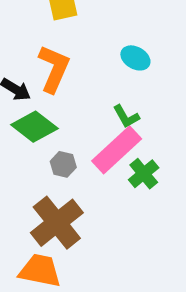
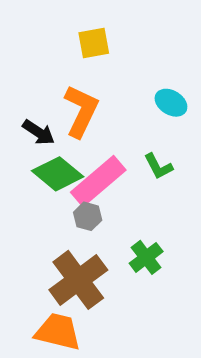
pink rectangle: (117, 150) -> (98, 181), moved
green cross: (144, 174) -> (146, 257), moved

